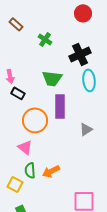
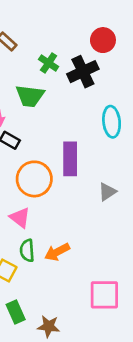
red circle: (83, 13) -> (103, 40), moved
black cross: (80, 54) -> (83, 72), moved
green trapezoid: (52, 78) -> (30, 96), moved

